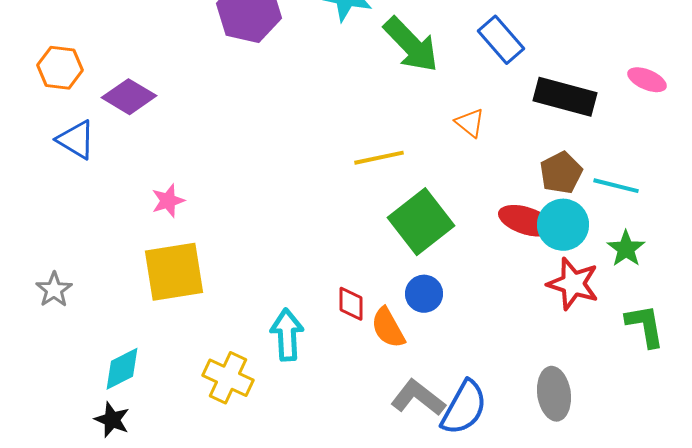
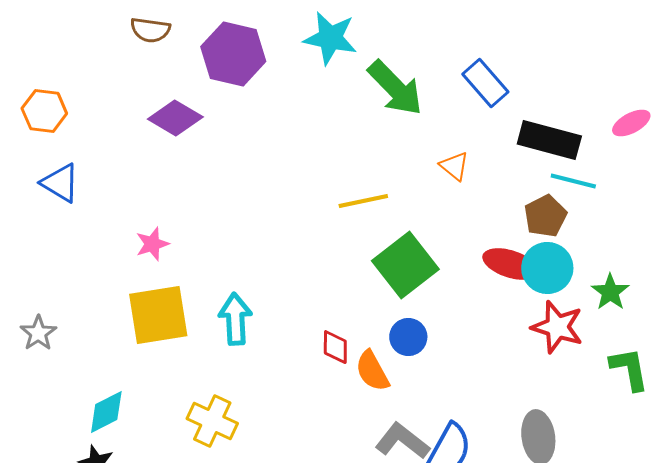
pink ellipse: (647, 80) -> (631, 123), turned -51
purple diamond: (129, 97) -> (175, 118), moved
cyan line: (616, 186) -> (573, 181), moved
cyan arrow: (287, 335) -> (235, 319), moved

